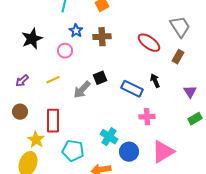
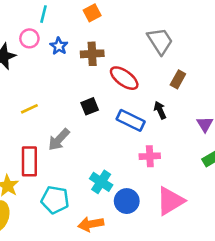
gray trapezoid: (180, 27) -> (160, 41), moved
red ellipse: (149, 43) -> (124, 78), moved
pink circle: (65, 51) -> (29, 38), moved
brown rectangle: (178, 57) -> (178, 79), moved
gray arrow: (82, 90) -> (59, 140), moved

